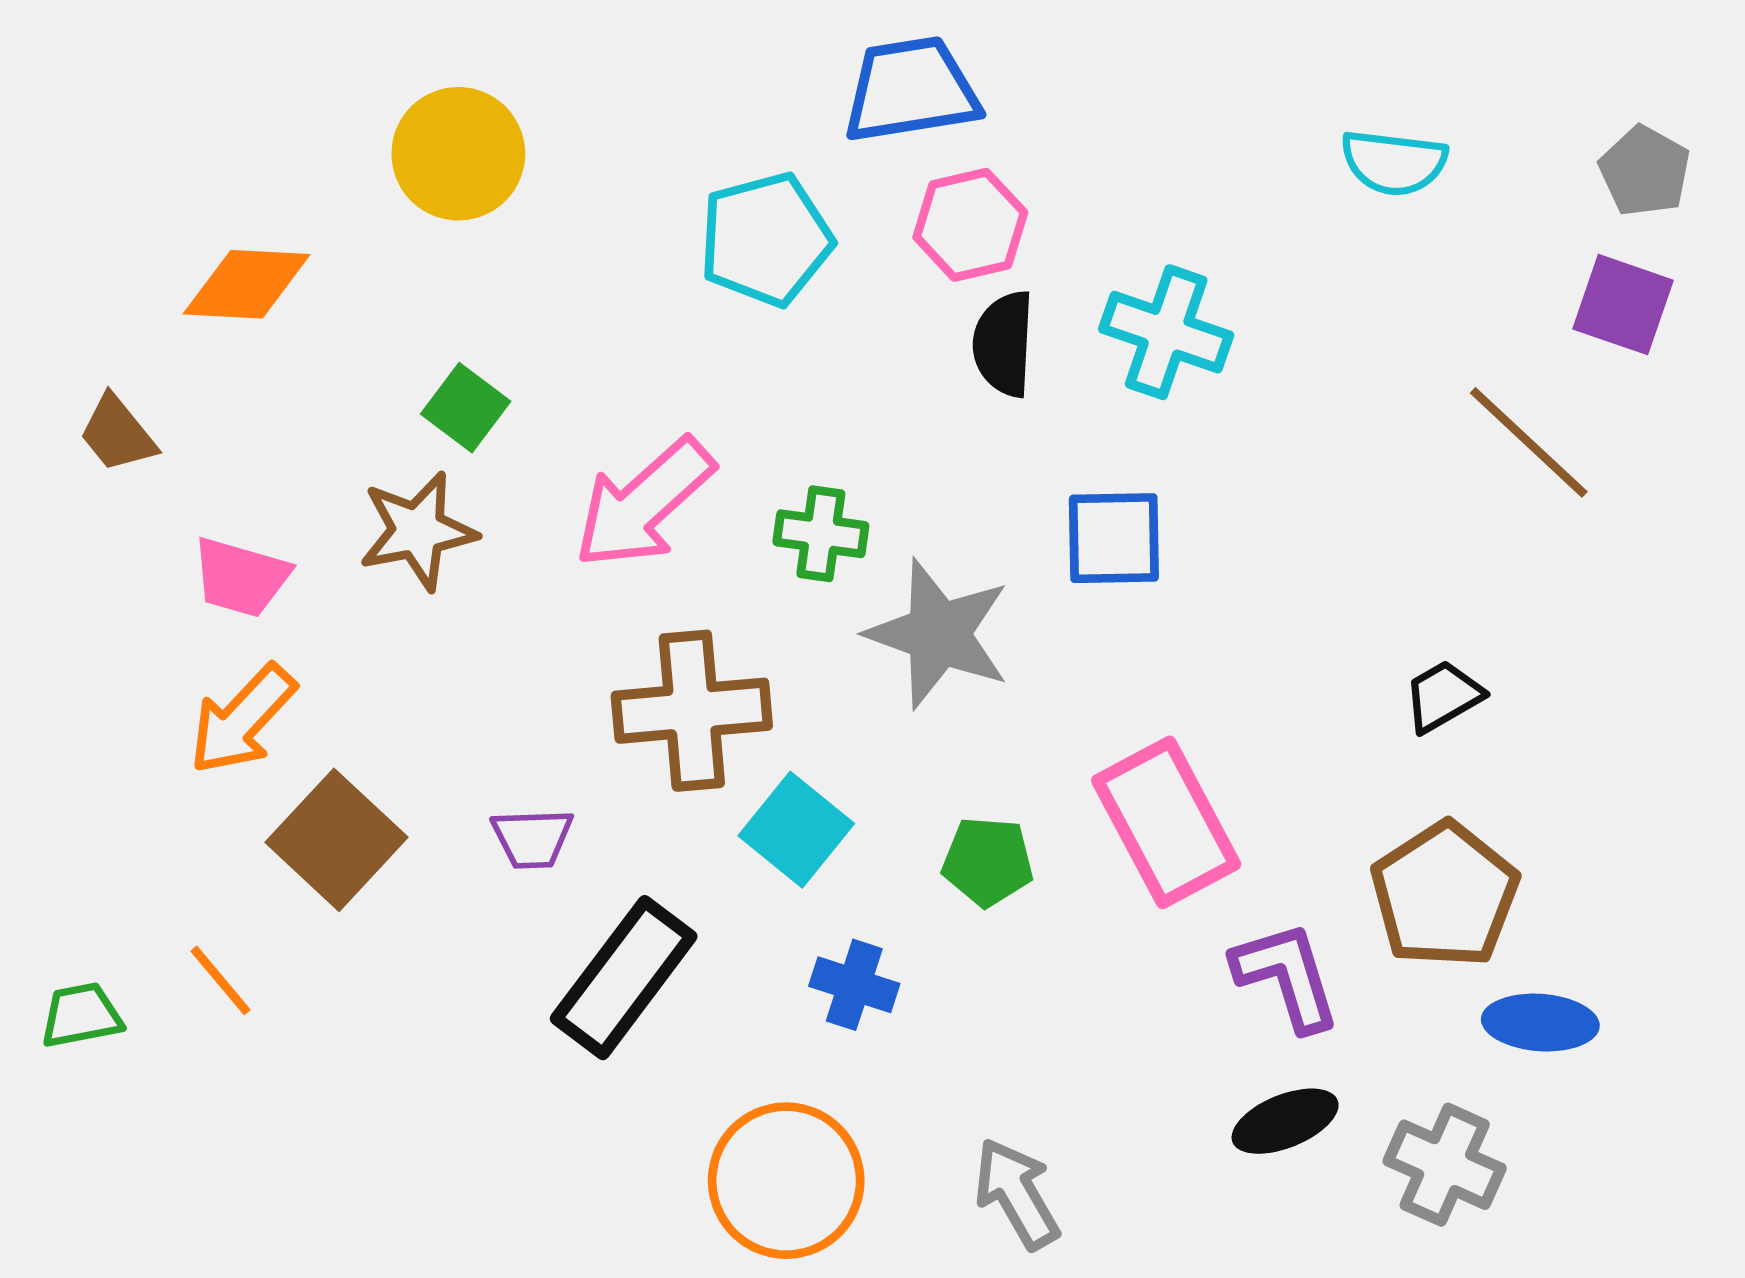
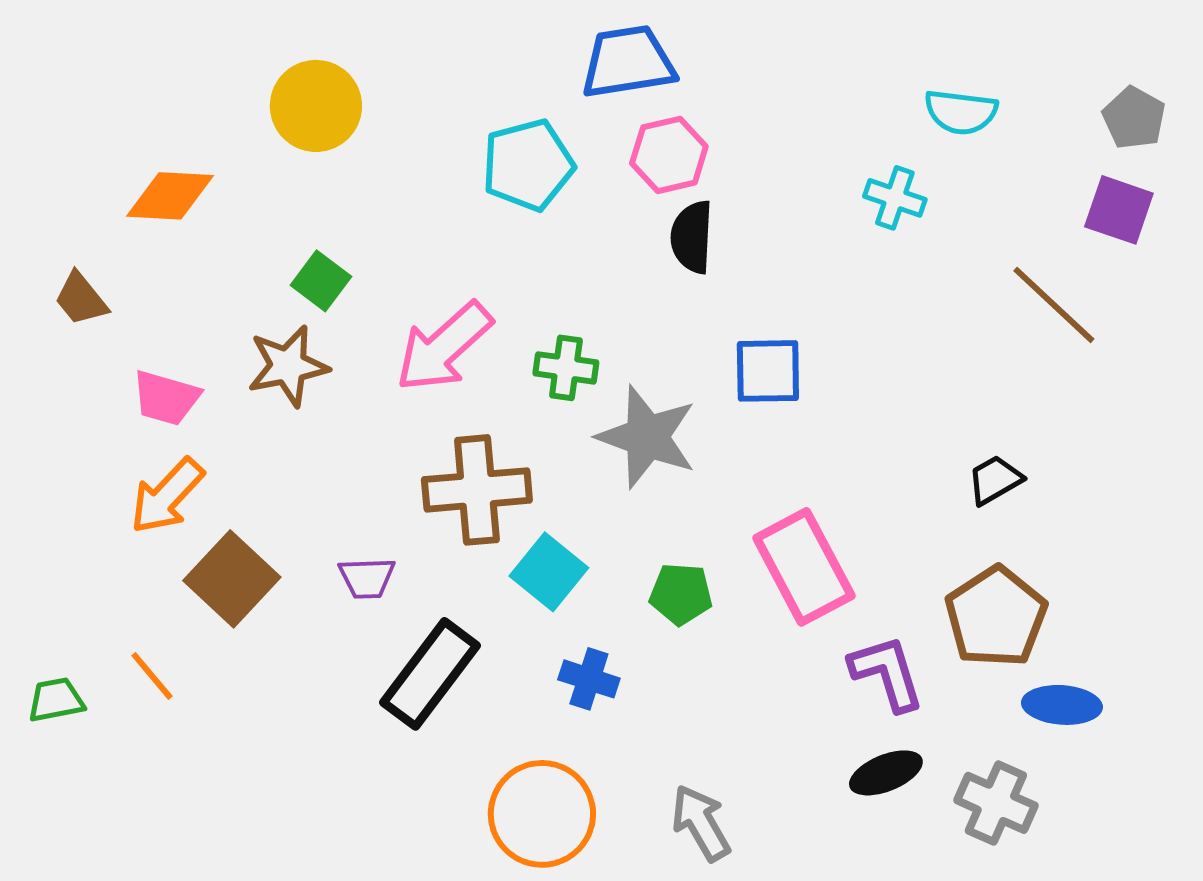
cyan cross: (1166, 332) -> (895, 198), moved, size x0.7

